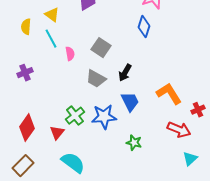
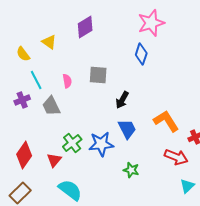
yellow semicircle: (26, 27) -> (23, 54), turned -42
cyan line: (51, 39) -> (36, 80), moved
gray square: (101, 48) -> (98, 75), turned -30
gray trapezoid: (96, 79) -> (51, 106), moved, turned 35

